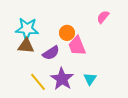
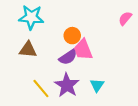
pink semicircle: (103, 17) -> (125, 18), moved
cyan star: (27, 29) -> (31, 17), moved
purple semicircle: (51, 53) -> (68, 57), moved

